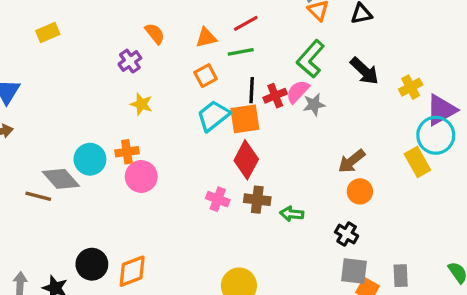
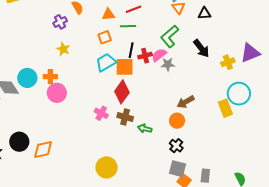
purple triangle: (441, 110) -> (250, 53), moved
orange circle: (360, 191) -> (177, 121), moved

